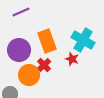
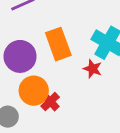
red cross: (44, 65) -> (50, 102), moved

